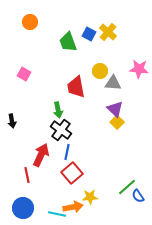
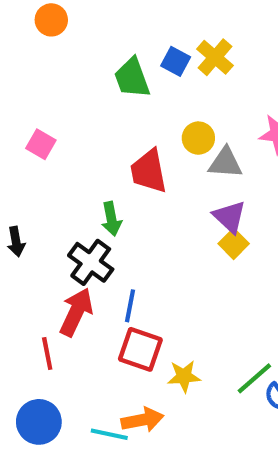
orange circle: (30, 22) -> (51, 20), moved
black cross: (61, 130) -> (91, 262), moved
red square: (72, 173) -> (140, 349), turned -30
yellow star: (90, 197) -> (184, 376), moved

